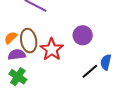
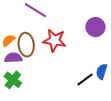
purple circle: (83, 35) -> (95, 27), moved
red star: (52, 49) -> (55, 40), moved, turned -30

